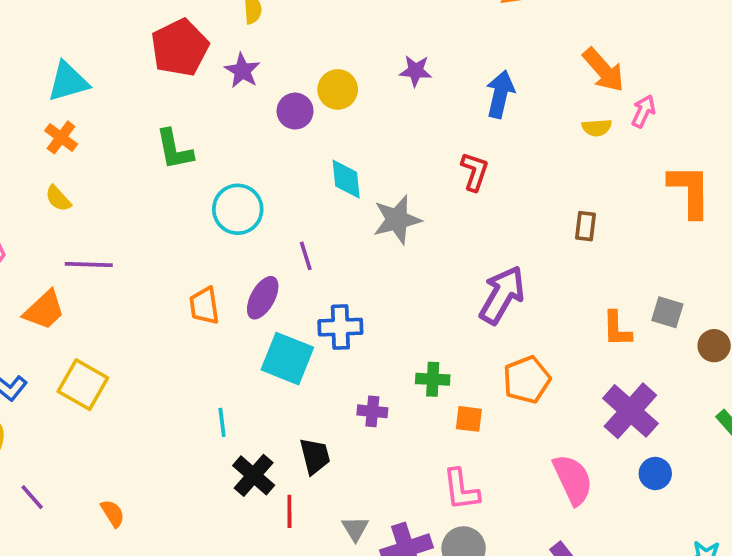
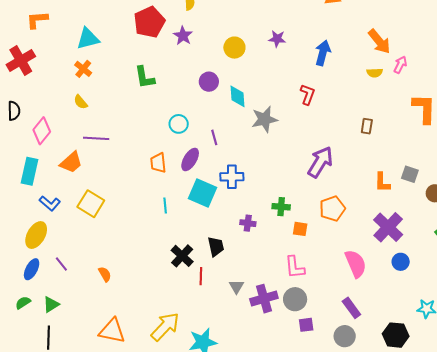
purple circle: (295, 111) -> (209, 82), moved
cyan circle: (238, 209) -> (179, 124), moved, size x0.7
cyan line: (222, 422) -> (165, 206), moved

